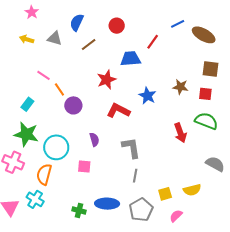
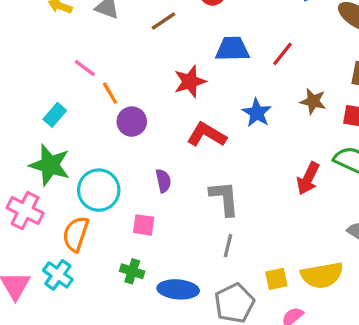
red line: (153, 42) -> (282, 54), moved
red arrow: (180, 133) -> (308, 178), turned 42
yellow semicircle: (192, 190) -> (322, 275), size x1.4
green cross: (79, 210) -> (132, 271), moved

